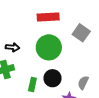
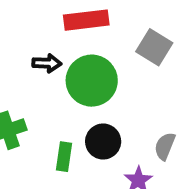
black arrow: (12, 47) -> (47, 63), moved

